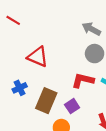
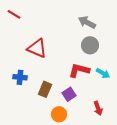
blue cross: (20, 88) -> (20, 77), turned 32
brown rectangle: (46, 101) -> (45, 89), size x0.7

